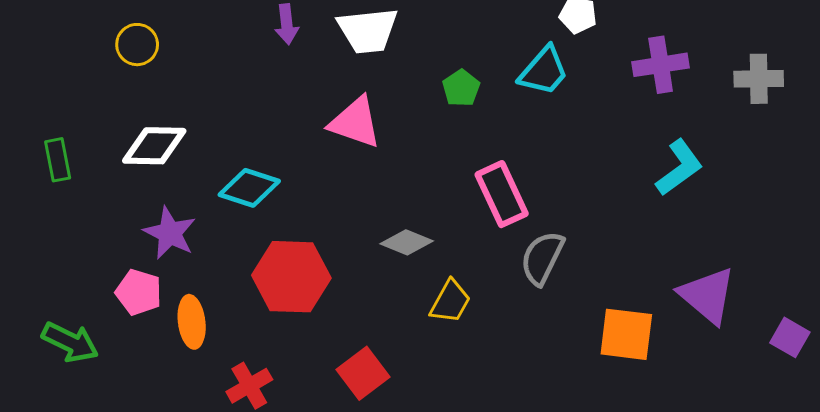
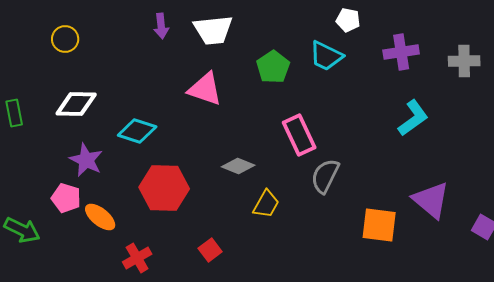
cyan trapezoid: (544, 71) -> (326, 56), turned 75
green pentagon: (461, 88) -> (273, 67), size x1.4
orange ellipse: (192, 322) -> (100, 217), turned -44
red square: (363, 373) -> (210, 250), size x0.7

